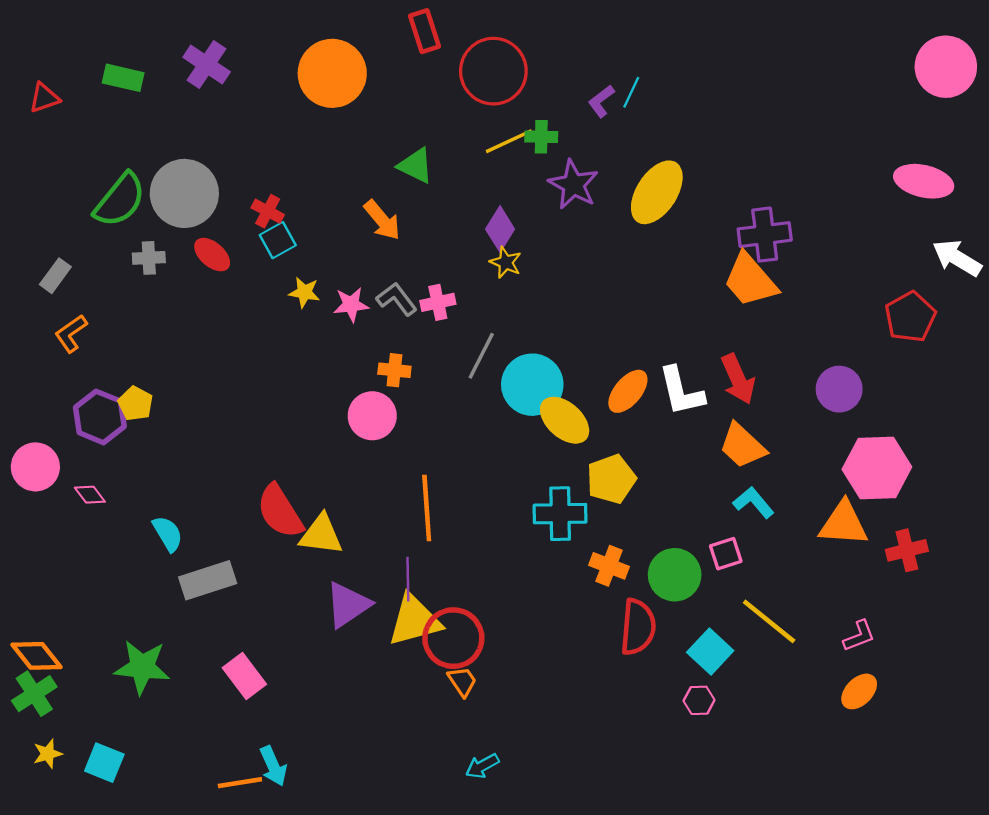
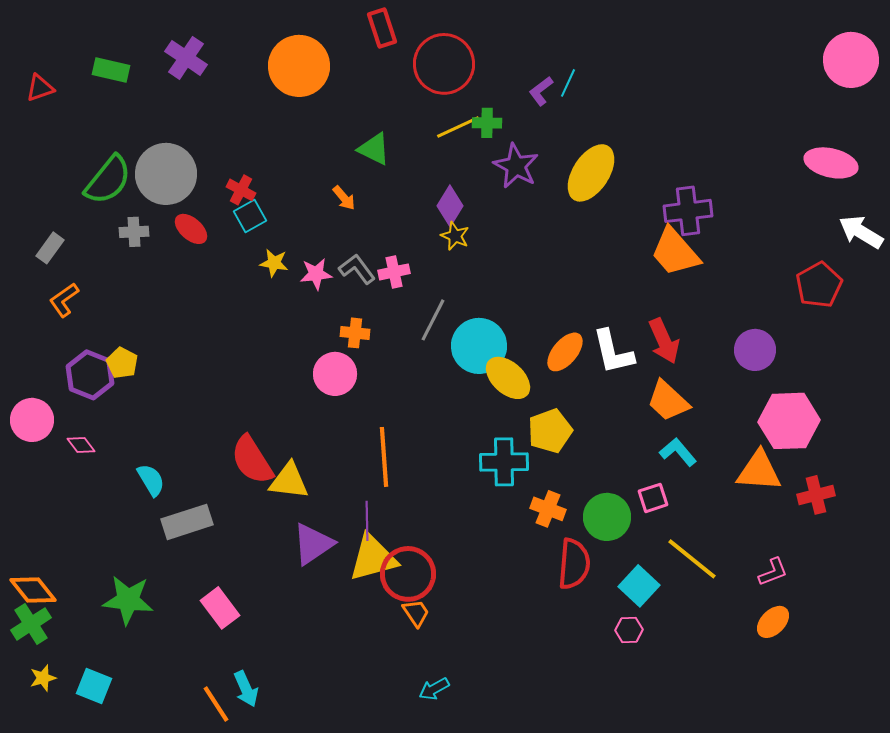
orange arrow: (382, 220) -> (344, 198), size x0.7
orange line: (240, 783) -> (216, 704), turned 66

